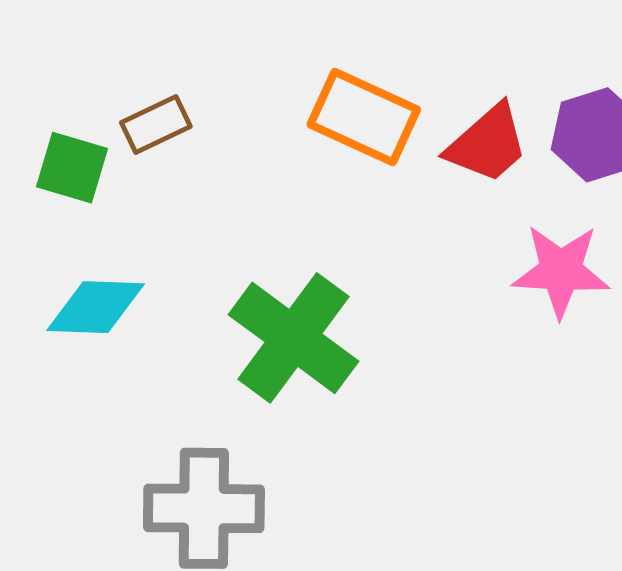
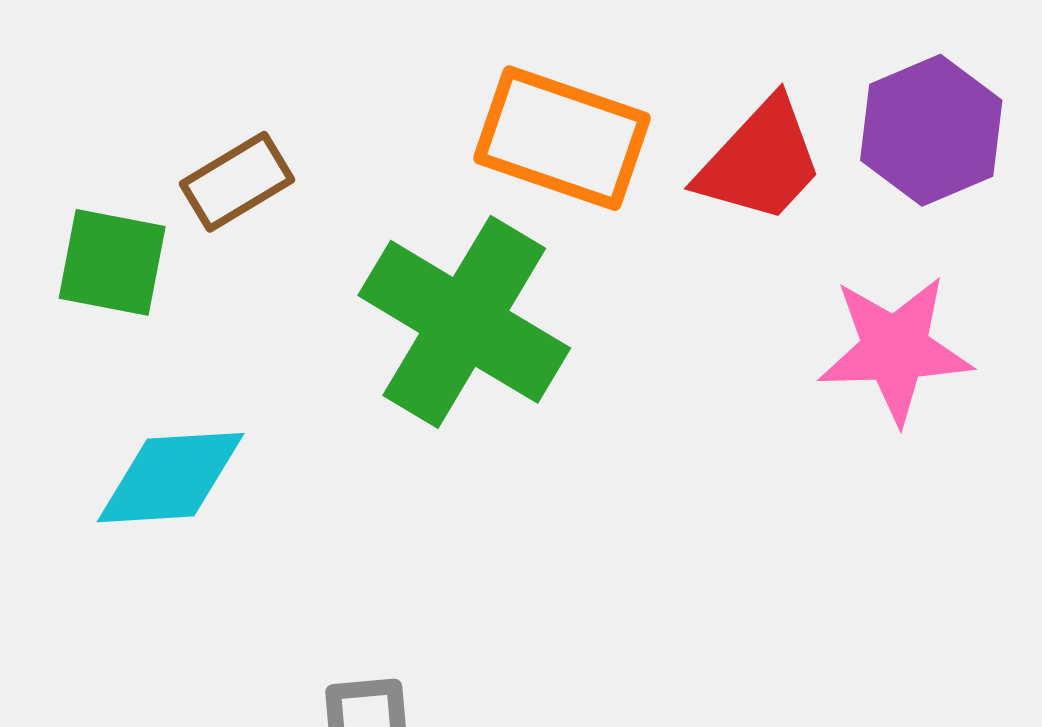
green cross: (294, 338) -> (464, 322), moved

